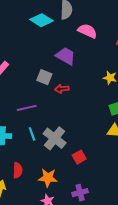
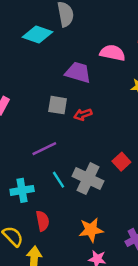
pink semicircle: (87, 31) -> (112, 53), moved
red square: (79, 157) -> (121, 162), moved
red semicircle: (18, 170) -> (43, 221), moved

